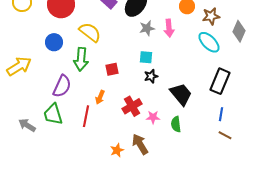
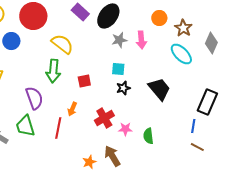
brown star: (211, 16) -> (183, 28), turned -30
blue circle: (54, 42) -> (11, 41), moved
black rectangle: (220, 81) -> (207, 102), moved
purple semicircle: (62, 86) -> (34, 98), turned -45
black trapezoid: (181, 94) -> (159, 89), moved

